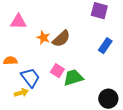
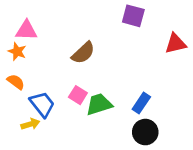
orange star: (43, 38) -> (17, 51), moved
blue rectangle: (105, 46) -> (141, 103), moved
orange semicircle: (10, 61) -> (16, 82), turned 40

